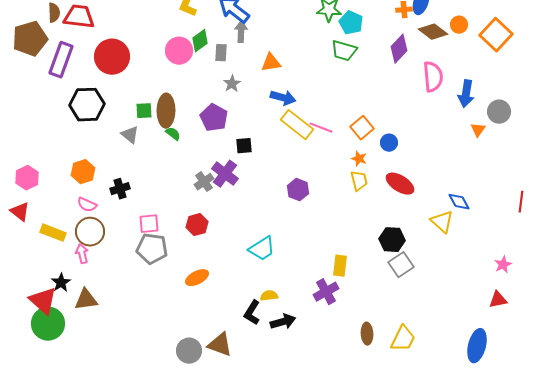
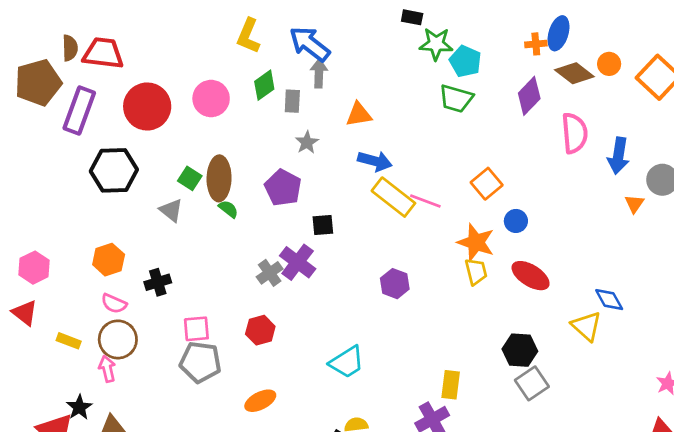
pink circle: (179, 51) -> (211, 99), moved
green square: (144, 111) -> (190, 178), turned 36
orange square: (362, 128) -> (487, 184), moved
orange star: (359, 159) -> (476, 242), size x1.8
yellow rectangle: (53, 233) -> (69, 341), size x0.7

